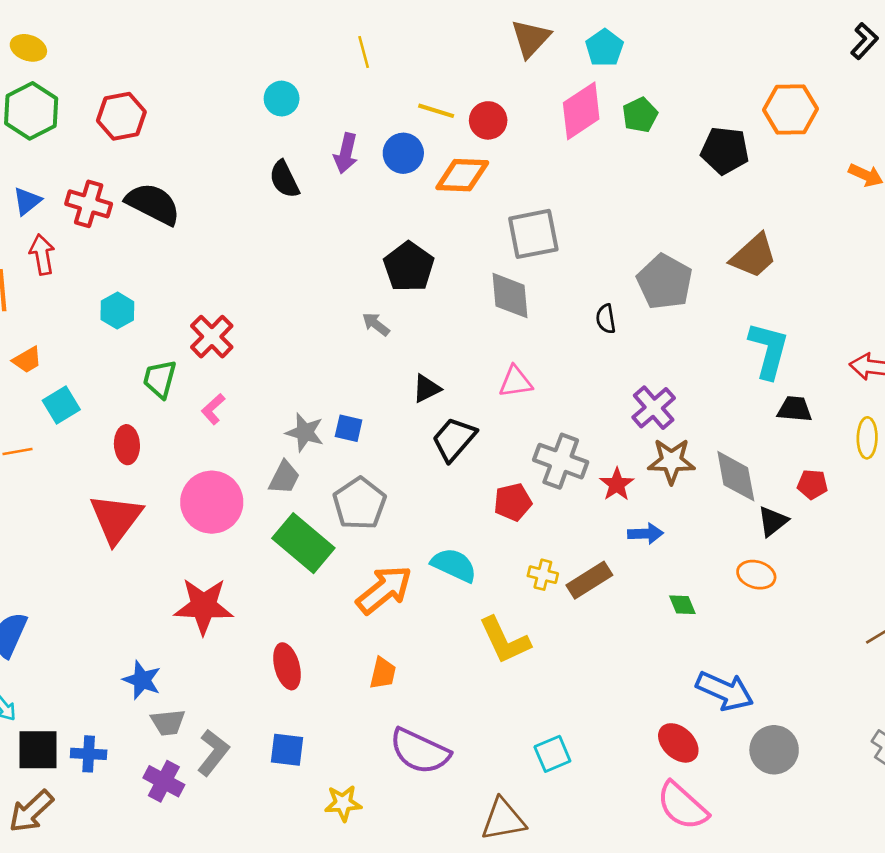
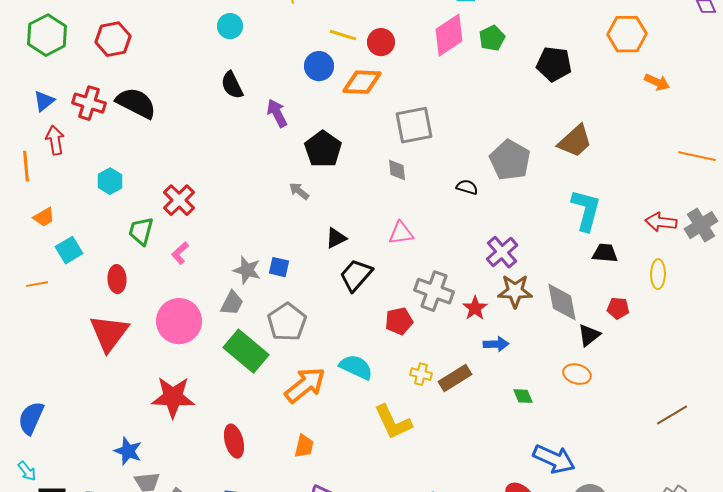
orange hexagon: (791, 109) -> (627, 34), moved
purple arrow: (346, 153) -> (277, 113), moved, turned 140
gray diamond: (510, 296) -> (397, 170), size x0.6
black semicircle: (606, 319) -> (467, 187), turned 115

